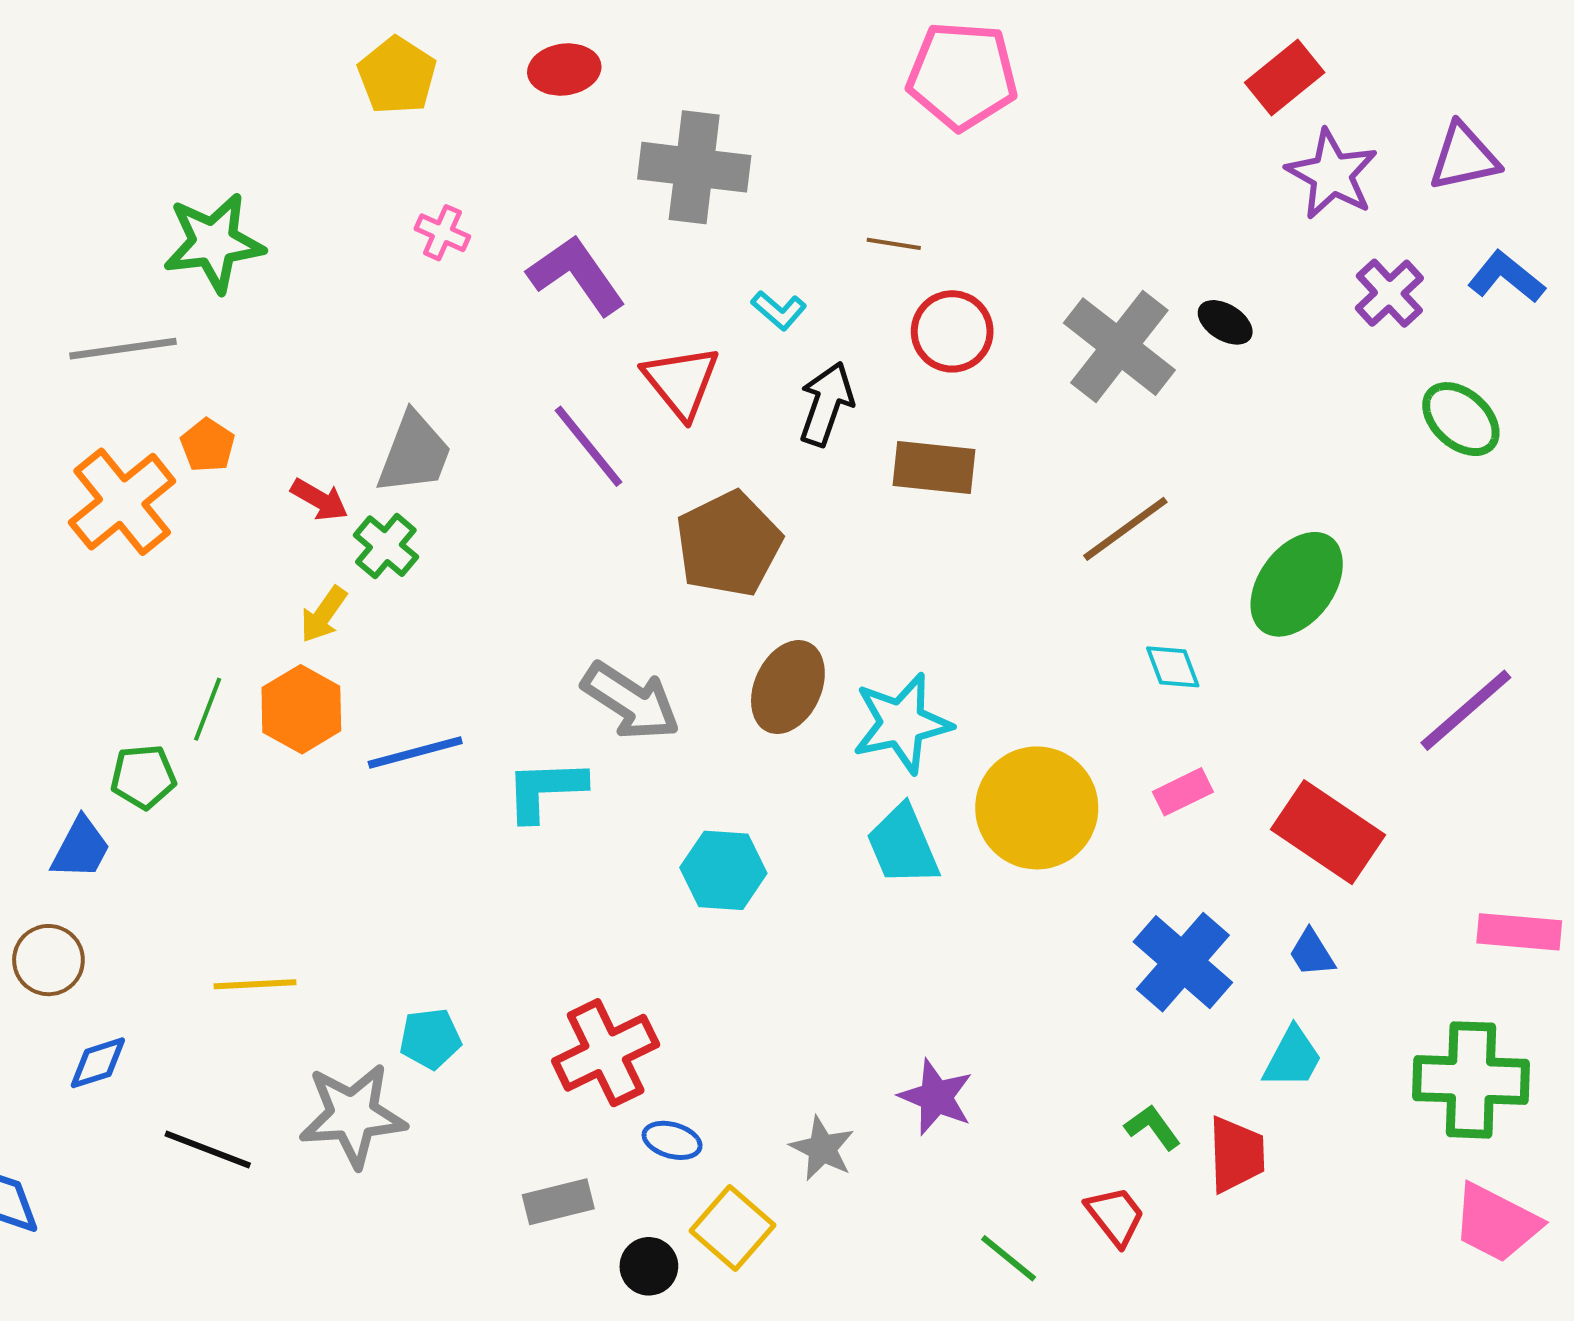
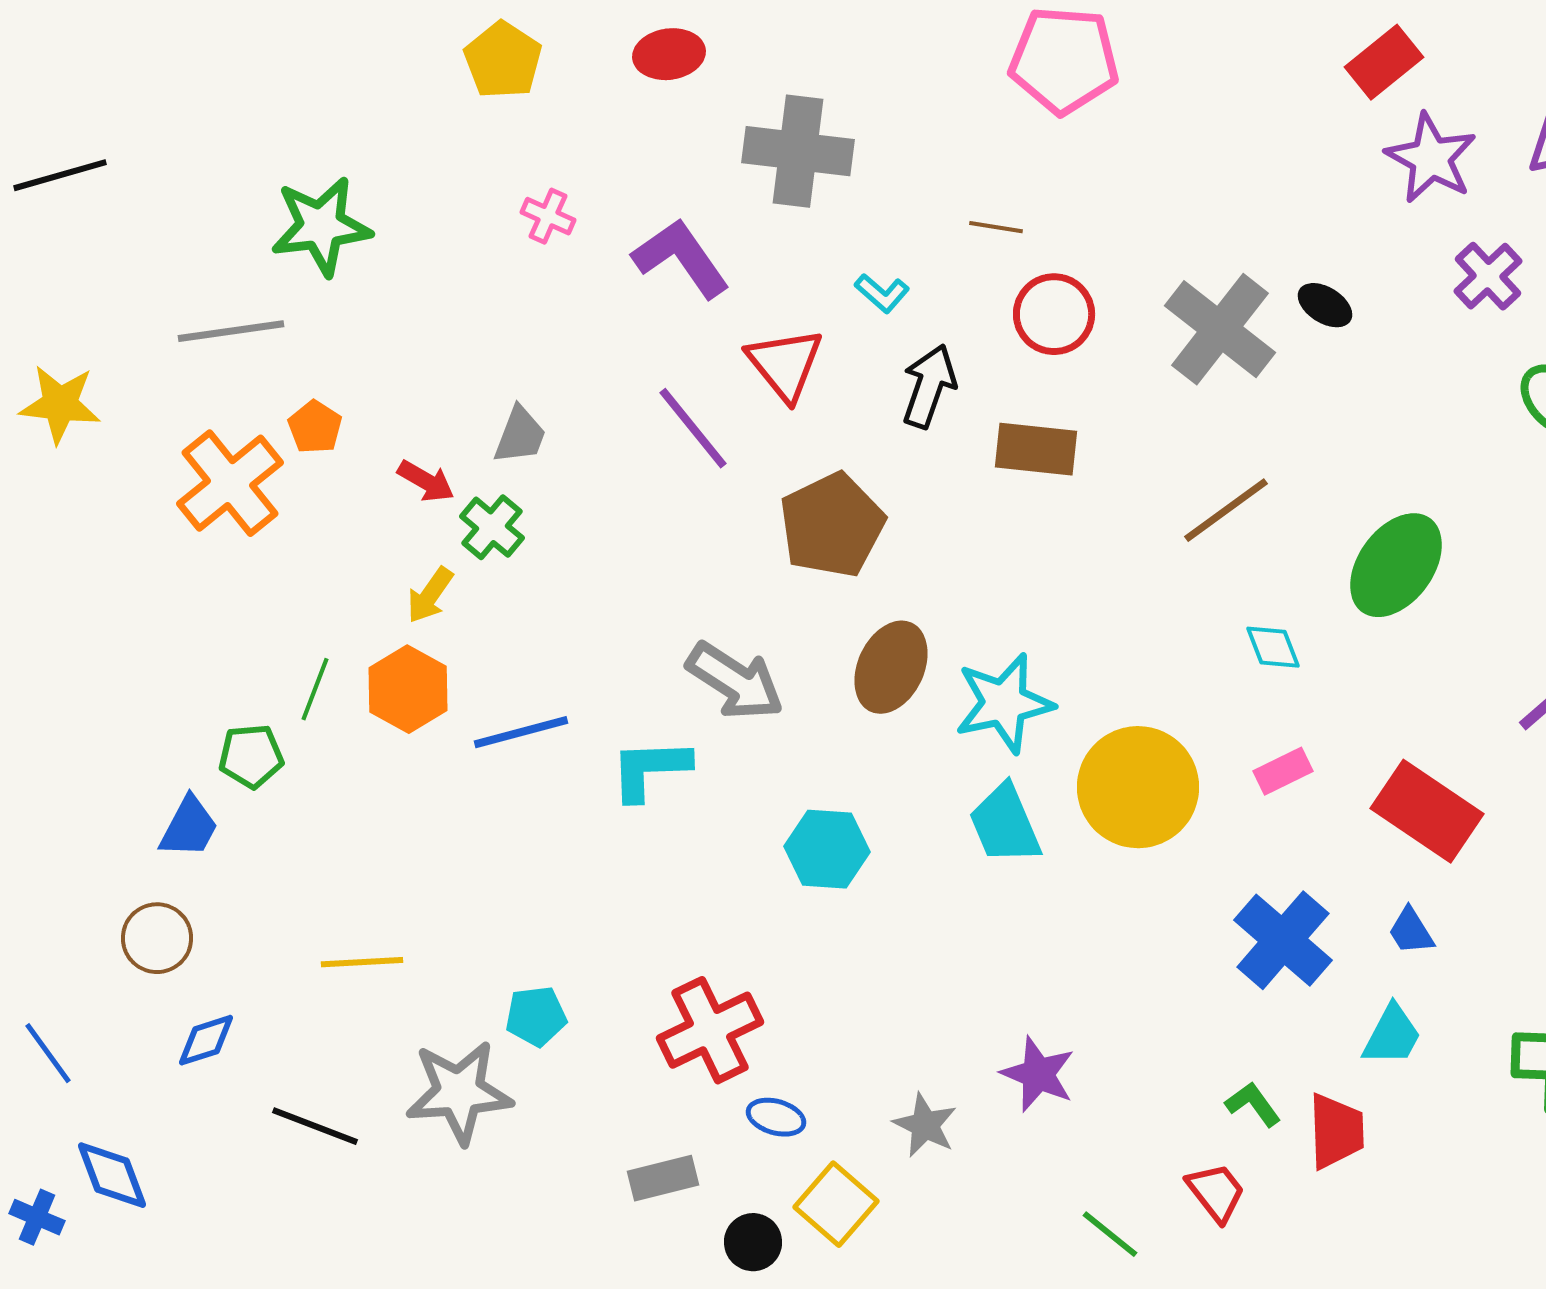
gray trapezoid: (414, 453) -> (520, 435), size x0.7

